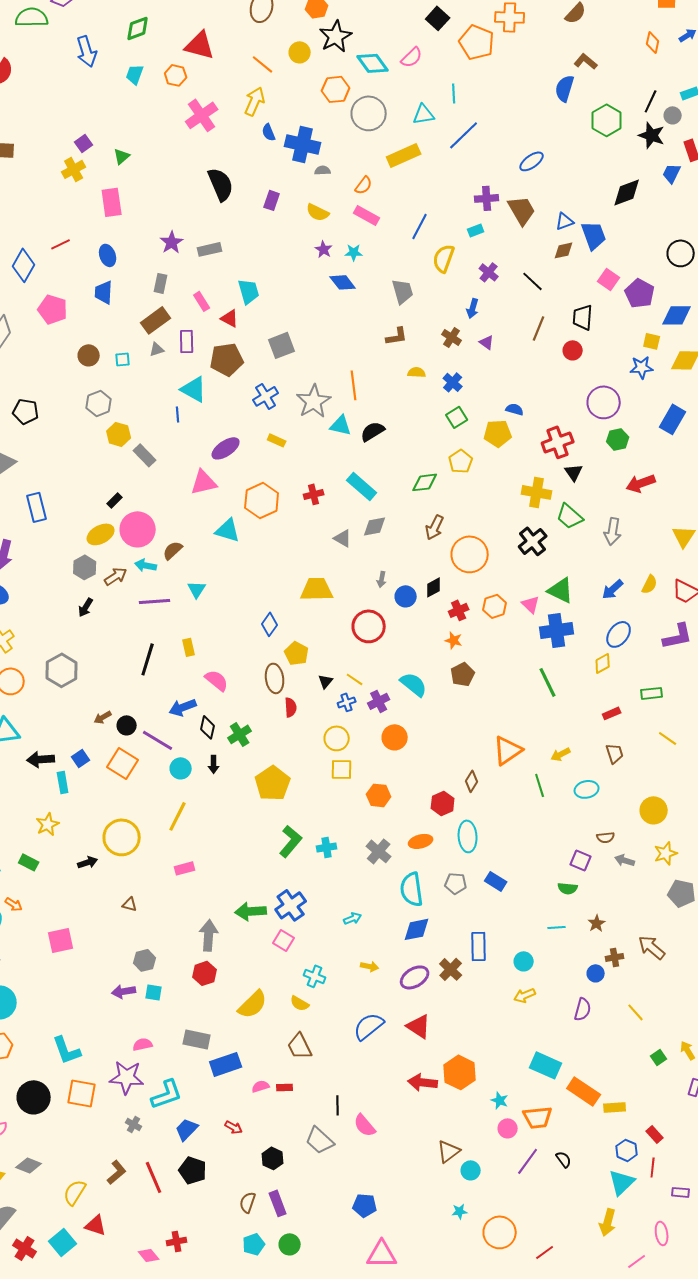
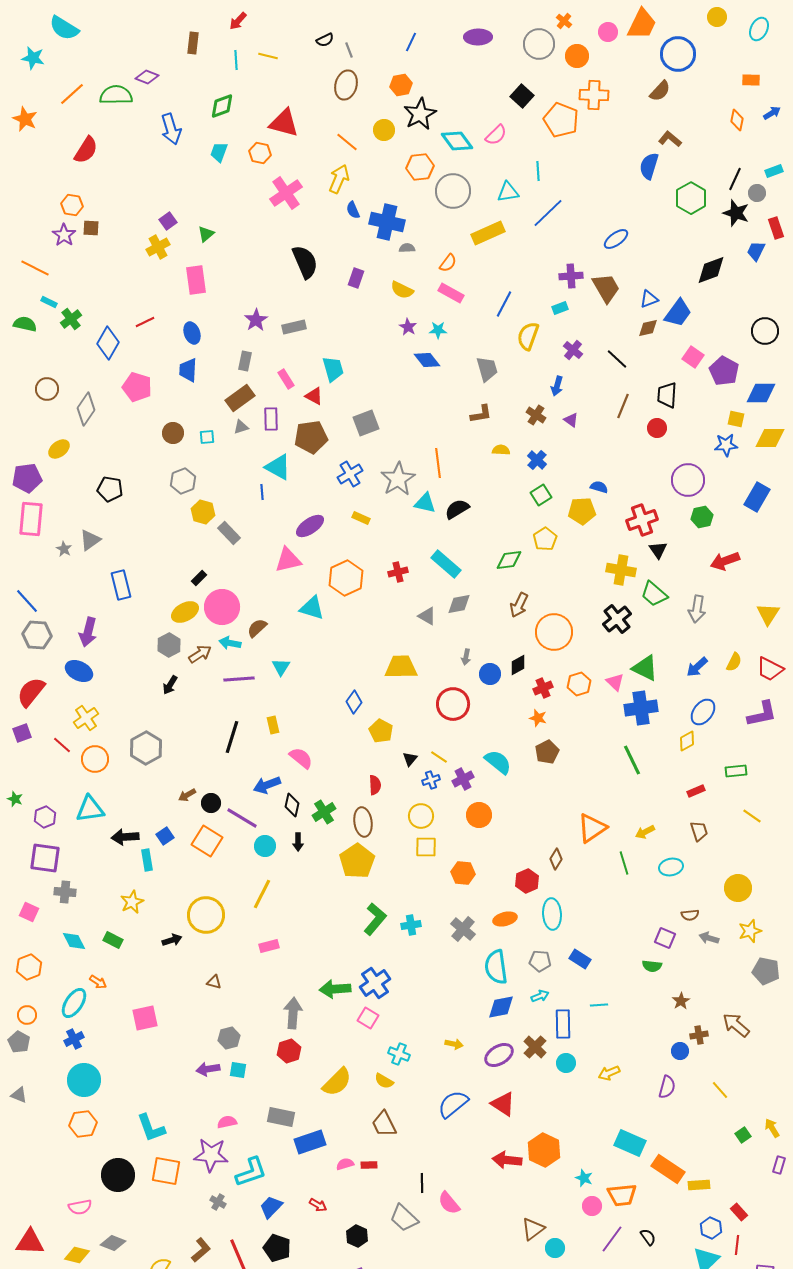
blue trapezoid: (594, 235) -> (678, 313), turned 56
brown ellipse: (275, 678) -> (363, 822), moved
cyan arrow: (353, 918) -> (540, 996), moved
cyan line: (557, 927) -> (599, 1005), moved
cyan circle: (524, 961) -> (566, 1063), moved

